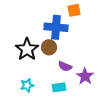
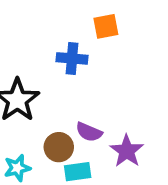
blue cross: (56, 27) -> (72, 58), size x0.7
brown circle: (49, 47) -> (59, 147), moved

